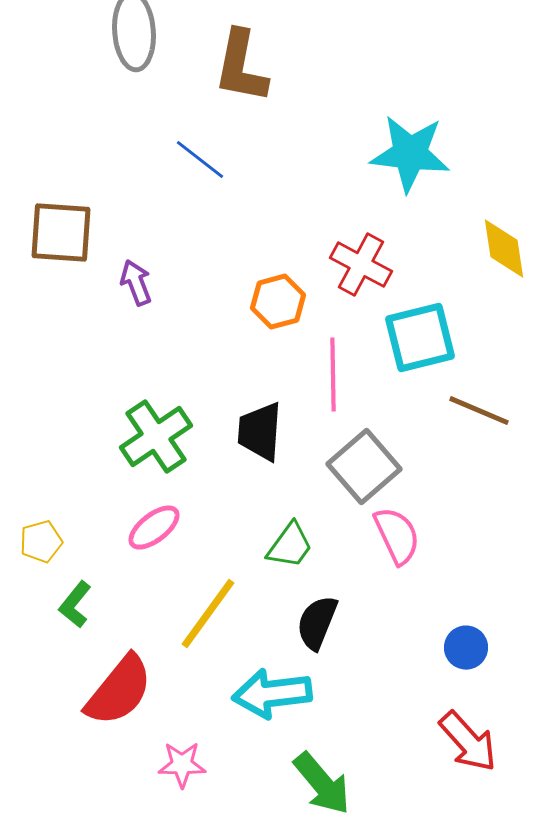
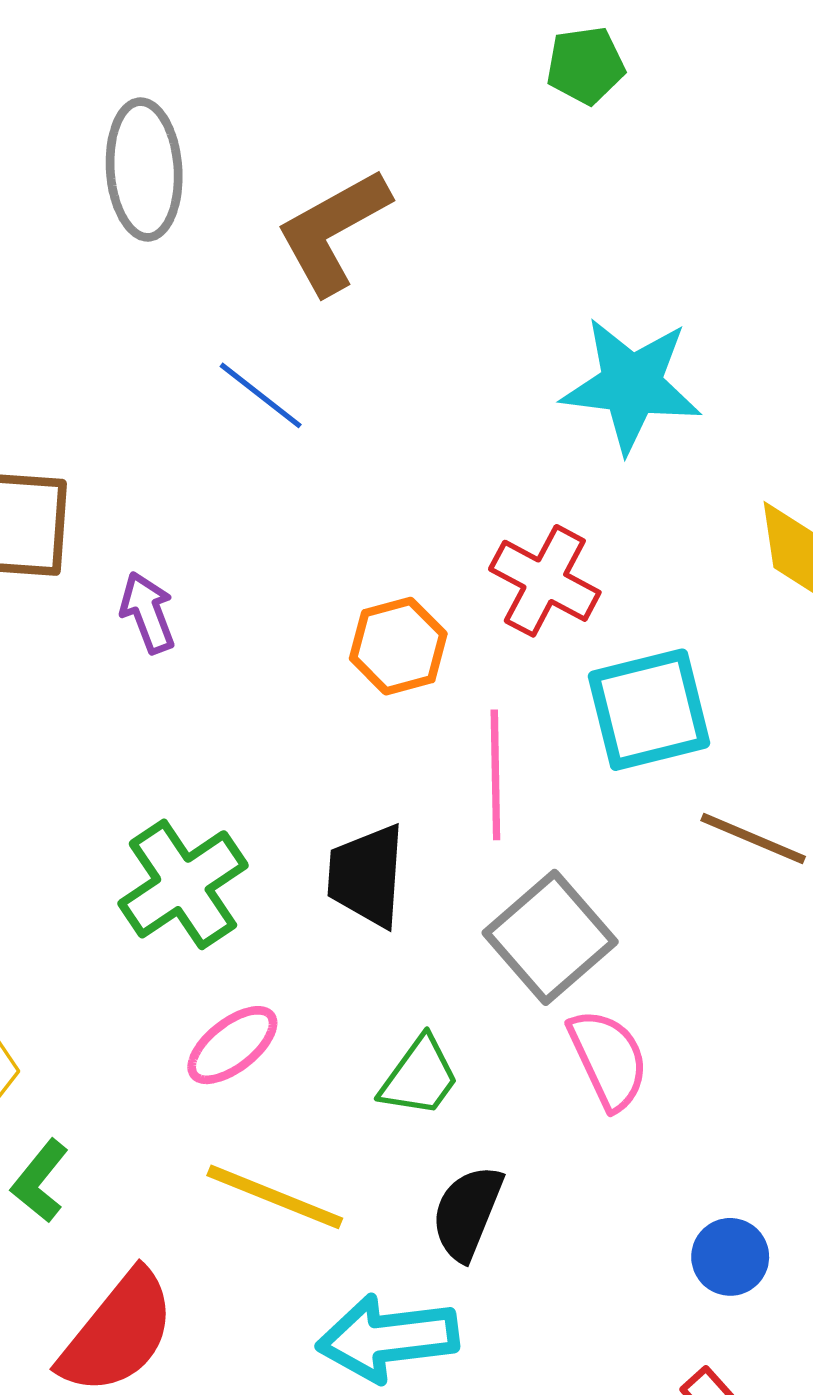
brown L-shape: (241, 67) -> (333, 231), turned 50
pink ellipse: (154, 528) -> (232, 1045), moved
yellow line: (208, 614) -> (275, 1197), turned 76

